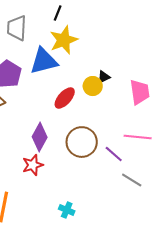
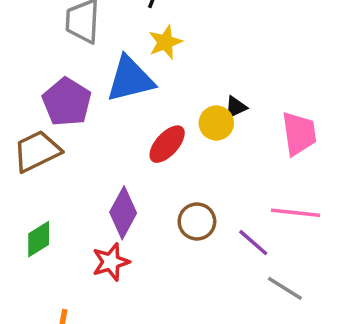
yellow star: (64, 40) -> (165, 42), size x0.7
brown circle: (82, 142) -> (197, 221), size x0.7

